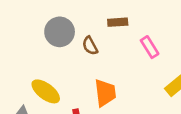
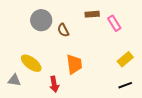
brown rectangle: (118, 22) -> (92, 14), moved
pink rectangle: (150, 47) -> (114, 23), moved

